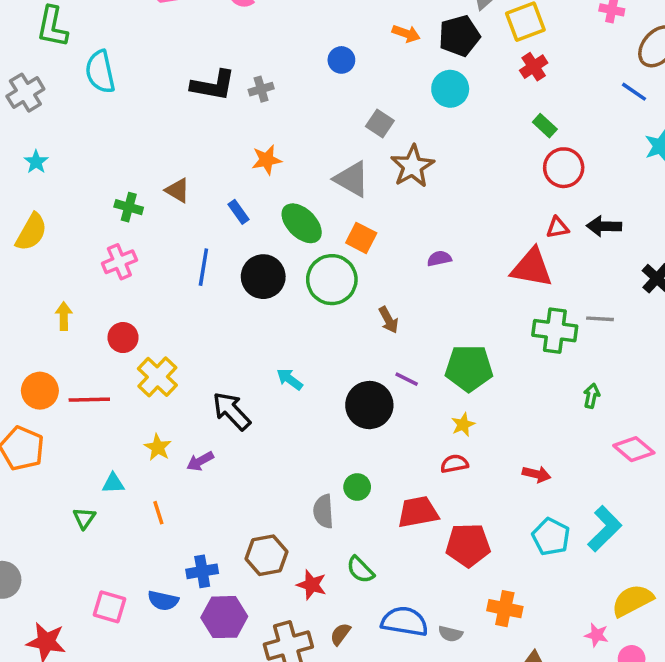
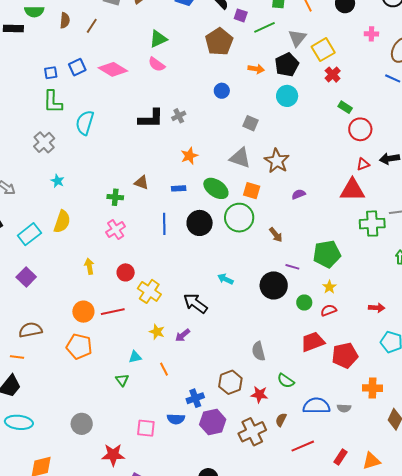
cyan semicircle: (100, 72) -> (85, 123), turned 40
brown star: (412, 166) -> (277, 161), moved
blue rectangle: (239, 212) -> (179, 188), turned -48
green circle: (357, 487) -> (304, 303), moved

